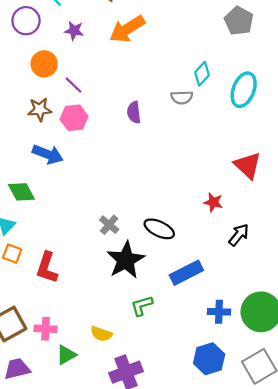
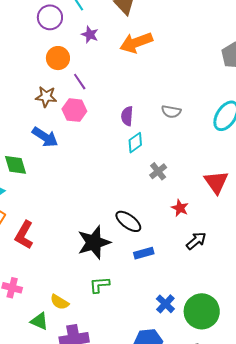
cyan diamond: (202, 74) -> (135, 143), moved
gray cross: (109, 225) -> (158, 171), moved
blue rectangle: (186, 273) -> (144, 253), moved, size x0.7
blue cross: (219, 312) -> (165, 304), turned 30
green triangle: (66, 355) -> (39, 321), moved, turned 42

